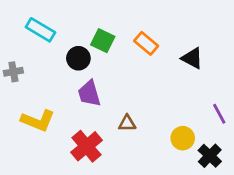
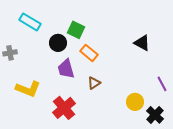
orange rectangle: (146, 43) -> (89, 53), moved
brown triangle: (127, 123) -> (94, 83), moved, turned -32

